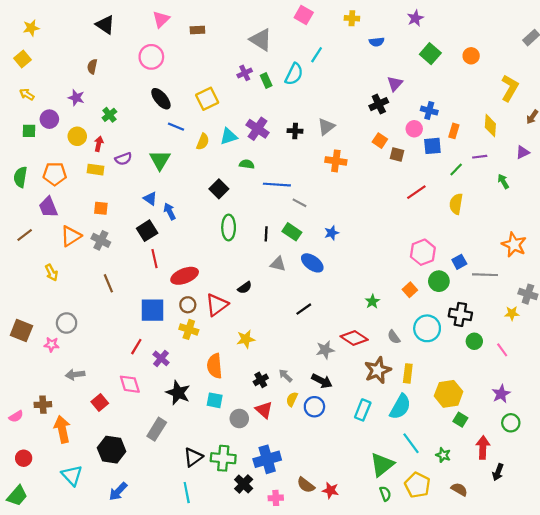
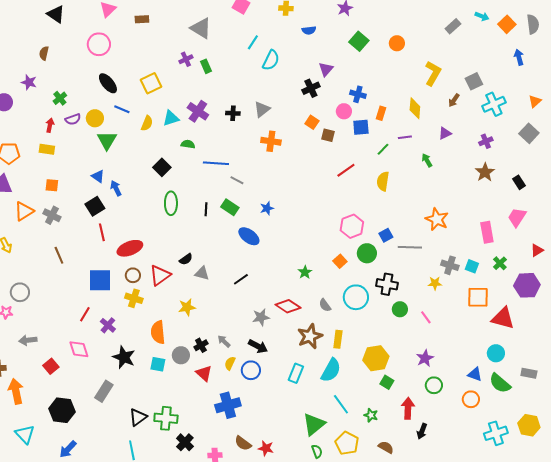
cyan semicircle: (294, 74) -> (271, 60), moved
yellow circle: (77, 136) -> (95, 118), moved
purple semicircle: (123, 159) -> (73, 119), moved
gray triangle: (278, 264) -> (202, 273), moved
gray circle: (239, 419) -> (181, 355), moved
blue cross: (267, 459) -> (228, 405), moved

